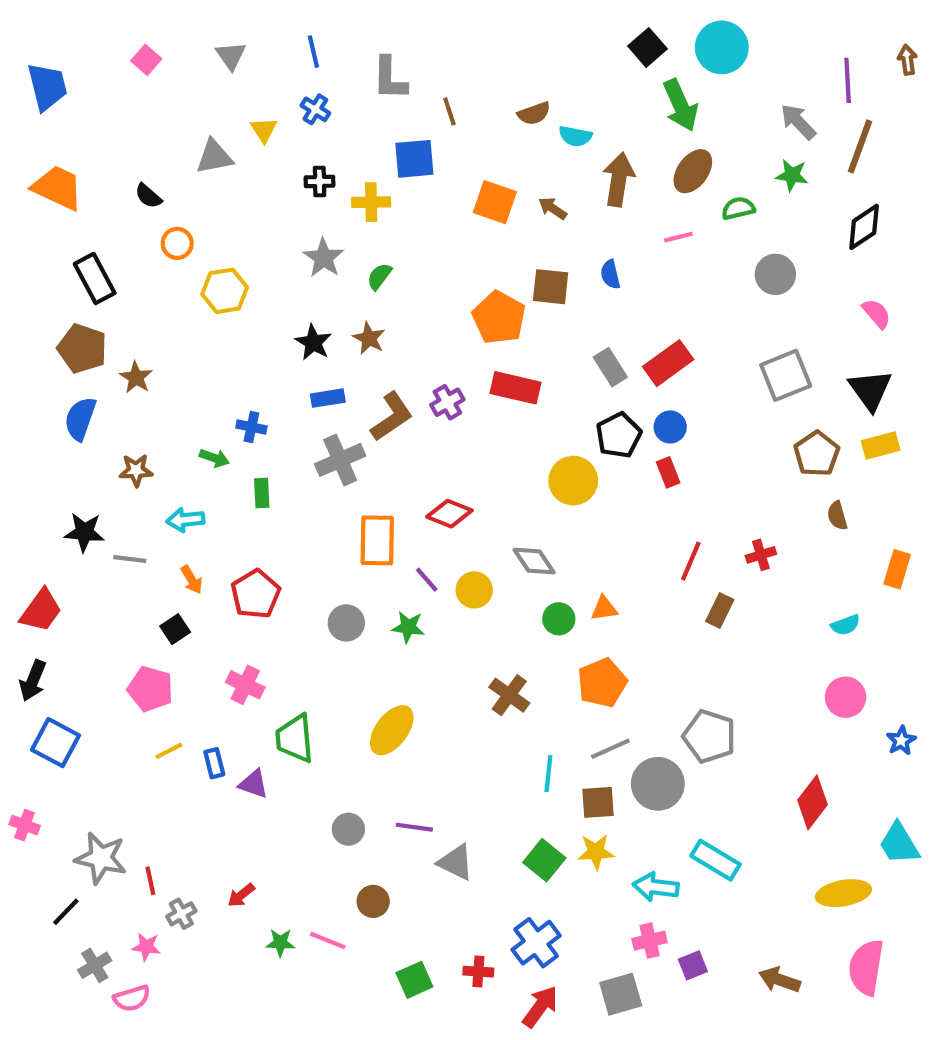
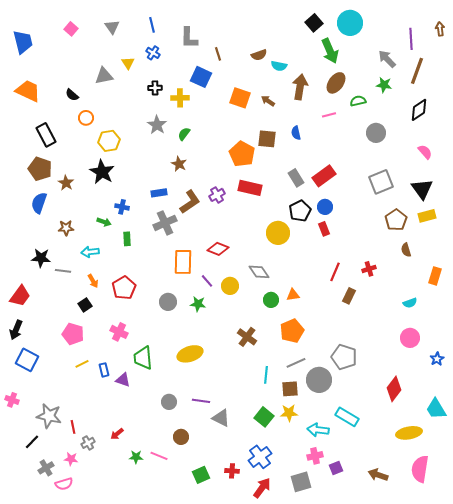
blue square: (414, 159) -> (201, 77), turned 30
black star: (313, 342) -> (102, 172), moved, size x1.4
yellow ellipse: (392, 730) -> (190, 354), turned 35

